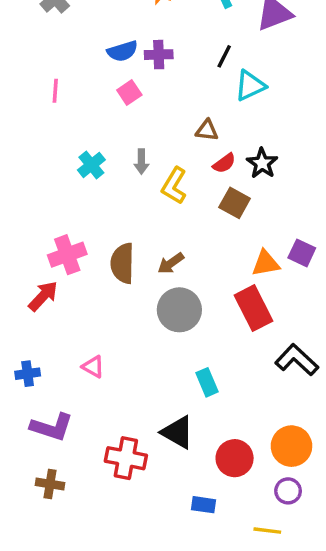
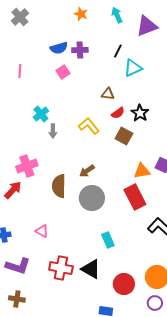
gray arrow: (141, 162) -> (53, 131), moved
yellow L-shape: (174, 186) -> (89, 126), turned 110
brown semicircle: (122, 263) -> (59, 186), moved
red cross: (126, 458) -> (61, 268), moved

